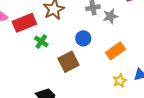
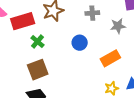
gray star: (110, 16) -> (118, 26), moved
brown square: (68, 62) -> (38, 70), moved

